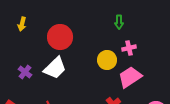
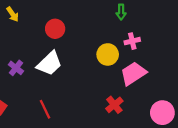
yellow arrow: (22, 24) -> (13, 14), turned -48
red circle: (60, 37) -> (55, 29), size x0.7

